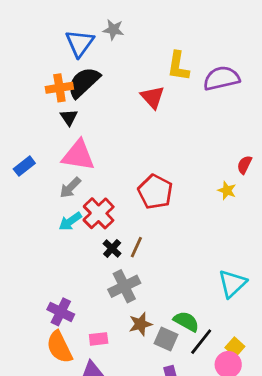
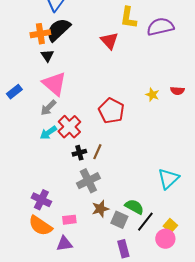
pink triangle: (78, 155) -> (54, 84), turned 32
red semicircle: (244, 165) -> (177, 91), turned -112
yellow star: (227, 190) -> (152, 95), moved
black cross: (112, 248) -> (79, 153), turned 32
orange semicircle: (59, 347) -> (40, 226), turned -30

